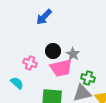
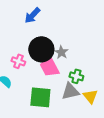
black circle: (53, 51) -> (41, 49), size x1.6
pink trapezoid: (61, 68) -> (49, 66), turned 75

